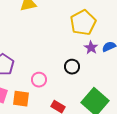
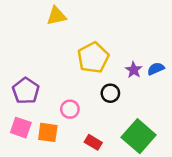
yellow pentagon: (83, 23) -> (93, 58), moved

